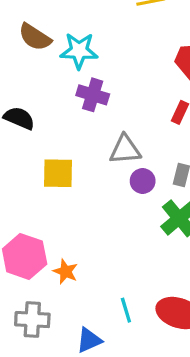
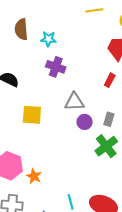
brown semicircle: (35, 37) -> (21, 29), turned 50
cyan star: (79, 51) -> (48, 39), size x0.7

